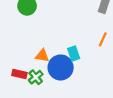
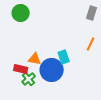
red rectangle: (19, 74) -> (21, 69), moved

